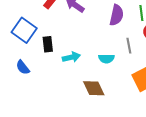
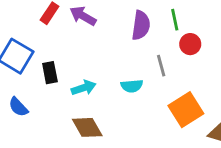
brown diamond: (94, 88) -> (87, 127), moved

